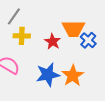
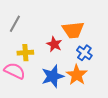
yellow cross: (22, 36) -> (25, 53), moved
blue cross: (88, 40) -> (84, 53), moved

